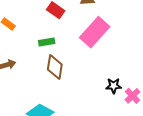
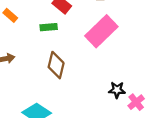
green rectangle: (47, 42) -> (49, 27), moved

